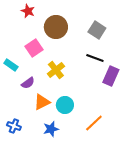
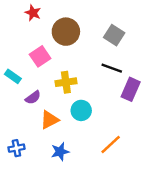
yellow cross: (56, 70) -> (66, 82), turned 30
cyan circle: (65, 105) -> (81, 110), moved
blue cross: (14, 126) -> (16, 148), turned -32

